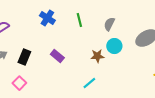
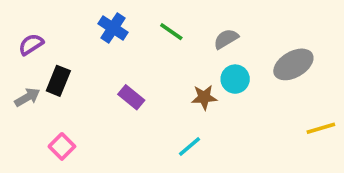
green line: (79, 20) -> (171, 32), turned -40
gray semicircle: (109, 24) -> (226, 39), turned 32
black rectangle: (24, 57) -> (58, 81), moved

